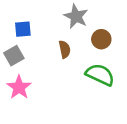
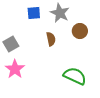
blue square: (23, 29) -> (34, 13), moved
green semicircle: (100, 75) -> (75, 76), moved

